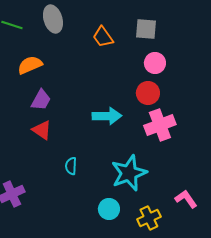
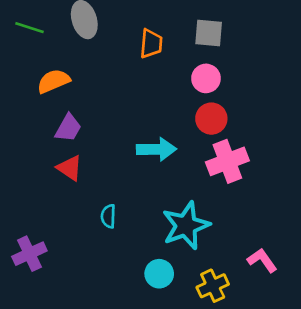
orange trapezoid: (103, 37) -> (151, 44), turned -140
pink circle: (155, 63) -> (206, 78), moved

